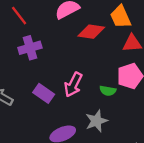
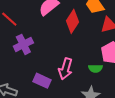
red diamond: (91, 32) -> (72, 21), turned -55

